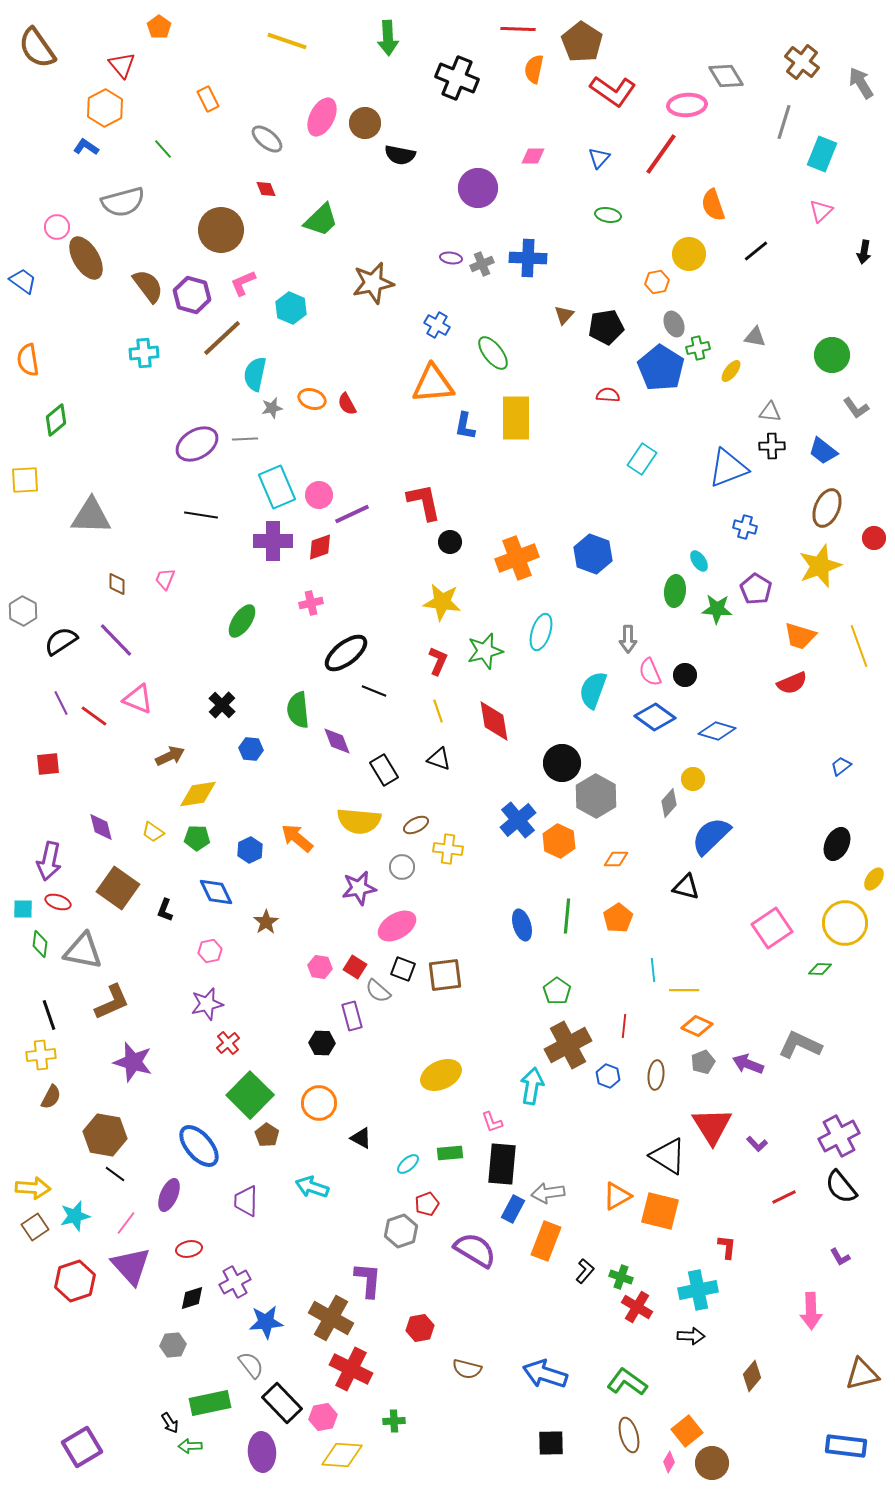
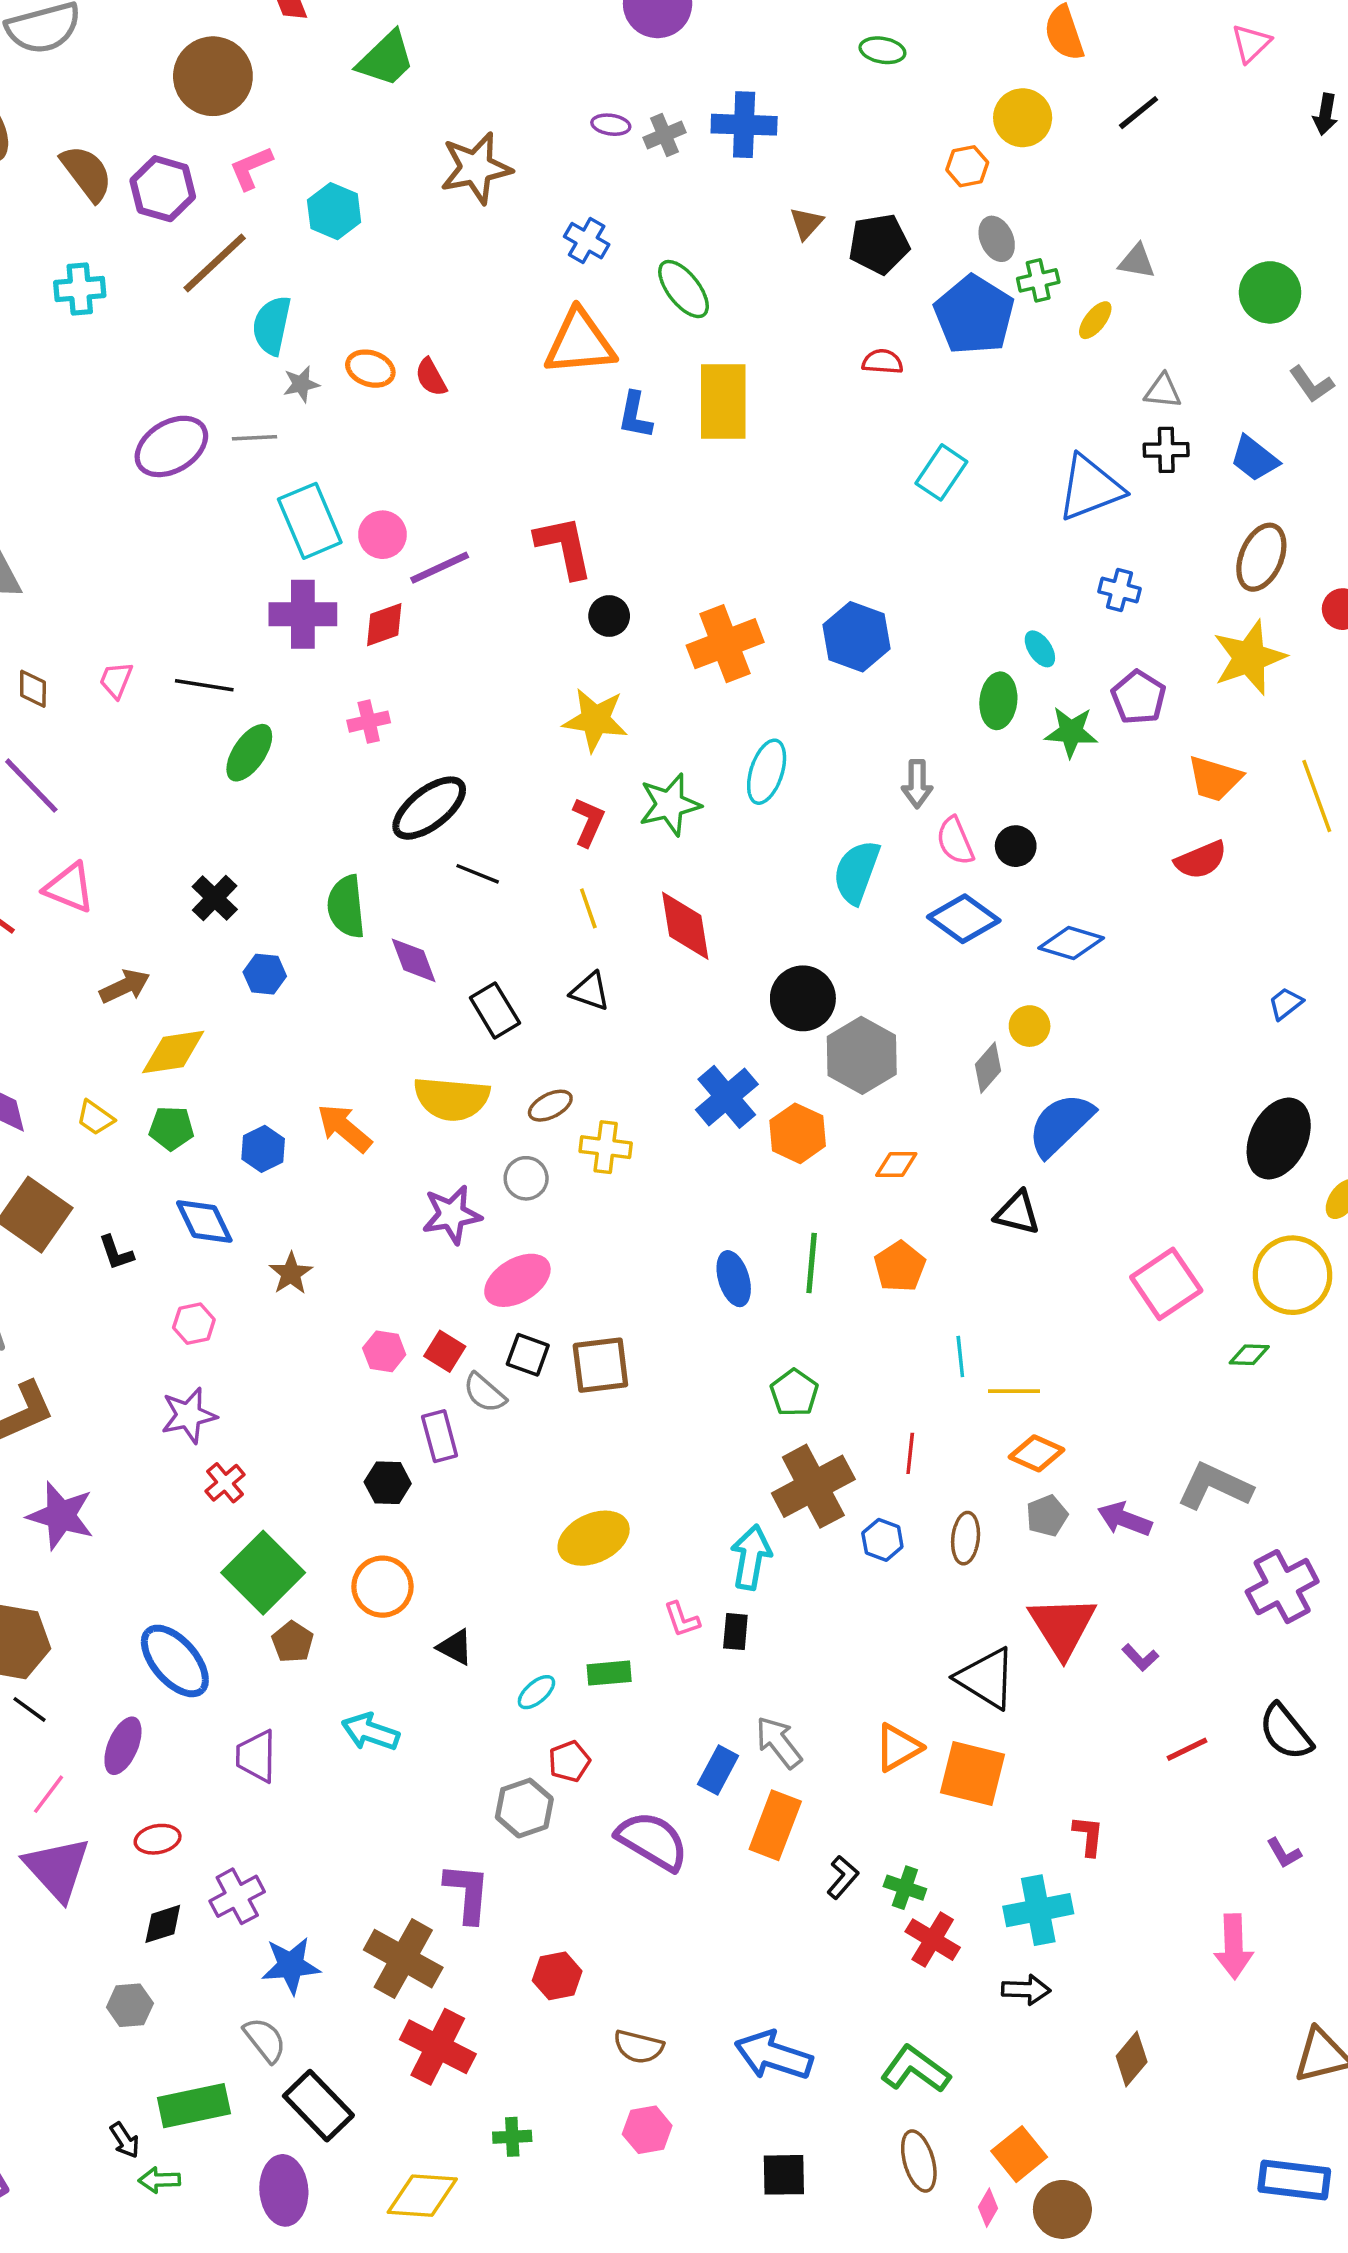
black line: (201, 515) -> (204, 685), moved
black ellipse: (837, 844) -> (1279, 1138), size x1.4
black L-shape: (165, 910) -> (116, 1253), turned -40
purple cross: (839, 1136) -> (1282, 1587), moved
black rectangle: (502, 1164) -> (735, 1632), moved, size x0.5
gray arrow: (548, 1193) -> (779, 1742), turned 60
pink hexagon: (323, 1417) -> (647, 2130), moved

